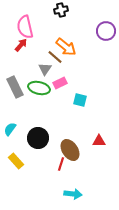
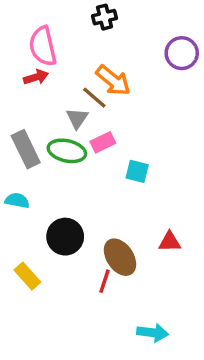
red arrow: (21, 45) -> (36, 77), turned 32
cyan semicircle: (10, 129) -> (17, 201), moved, turned 64
cyan arrow: (73, 194) -> (153, 333), moved

